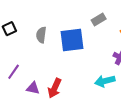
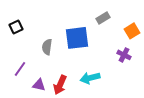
gray semicircle: (41, 35) -> (47, 47), moved
cyan arrow: (105, 81) -> (90, 78), moved

